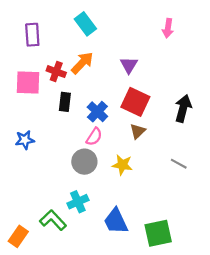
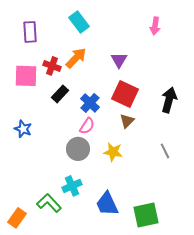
black rectangle: (65, 102) -> (60, 94), turned 36
blue star: (25, 140) -> (23, 129), turned 30
gray line: (179, 164) -> (165, 151), turned 35

